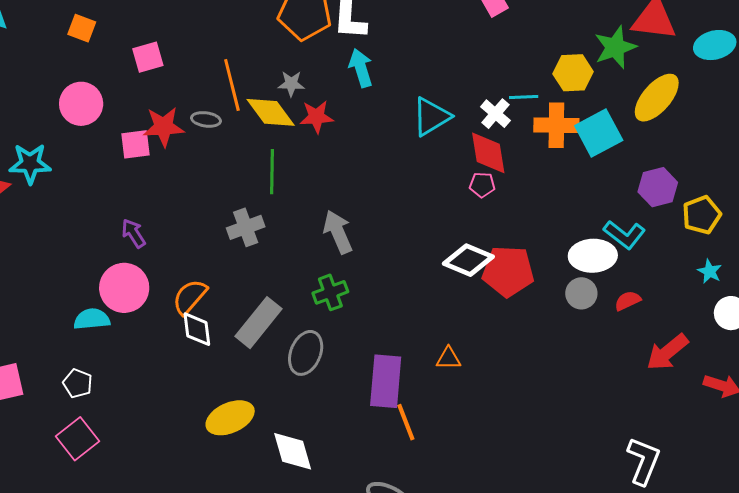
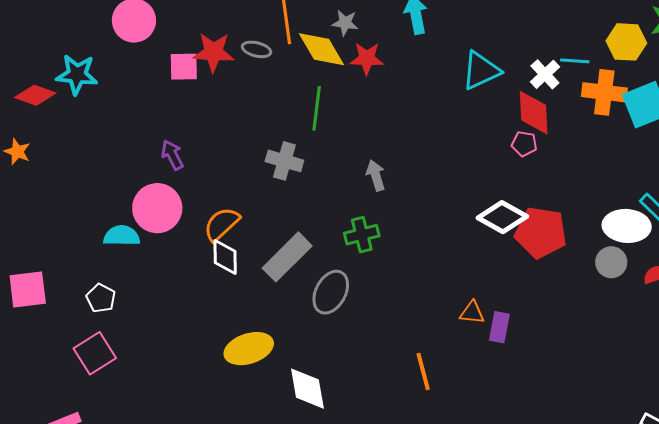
gray cross: (246, 227) -> (284, 161), turned 30
gray arrow: (338, 232) -> (376, 175), size x0.7
purple rectangle: (386, 381) -> (499, 327), moved, size x0.6

